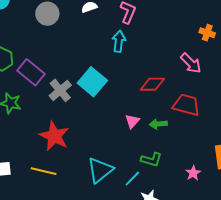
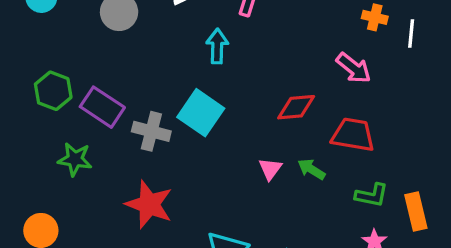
cyan arrow: (119, 41) -> (217, 46), moved
gray cross: (60, 90) -> (151, 131), turned -30
green arrow: (158, 124) -> (311, 169), turned 42
green L-shape: (151, 160) -> (372, 195), moved

